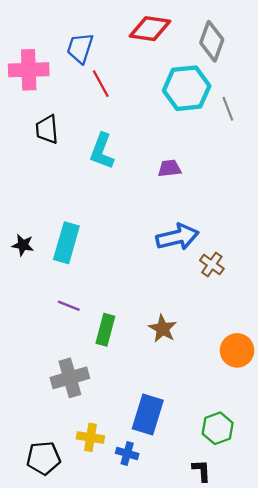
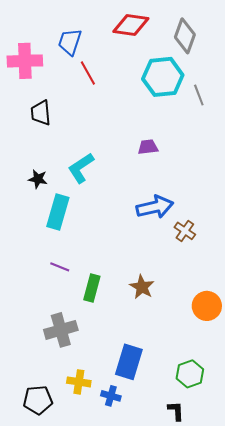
cyan L-shape: (102, 151) -> (81, 168), moved, turned 36
black star: (23, 245) -> (38, 179), moved

